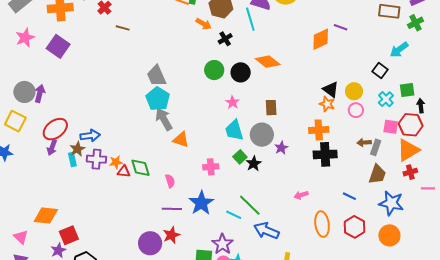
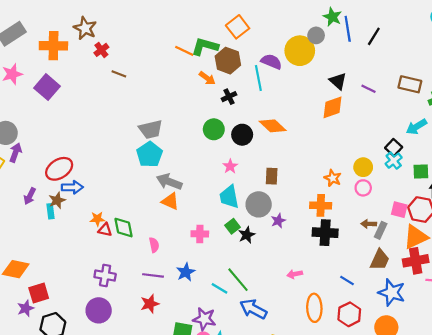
purple line: (341, 27) -> (368, 89), moved
gray trapezoid: (156, 76) -> (151, 129), turned -85
black triangle: (331, 90) -> (338, 81), moved
purple arrow: (40, 93) -> (16, 153), moved
cyan cross: (386, 99) -> (394, 161), moved
gray arrow: (164, 119) -> (169, 182), moved, turned -45
red ellipse: (55, 129) -> (59, 169), moved
purple cross: (96, 159) -> (105, 276), moved
red cross: (410, 172) -> (416, 261), size x1.6
blue star: (201, 203) -> (186, 272), size x0.7
purple circle: (150, 243) -> (99, 310), moved
purple star: (223, 244) -> (204, 319), turned -30

